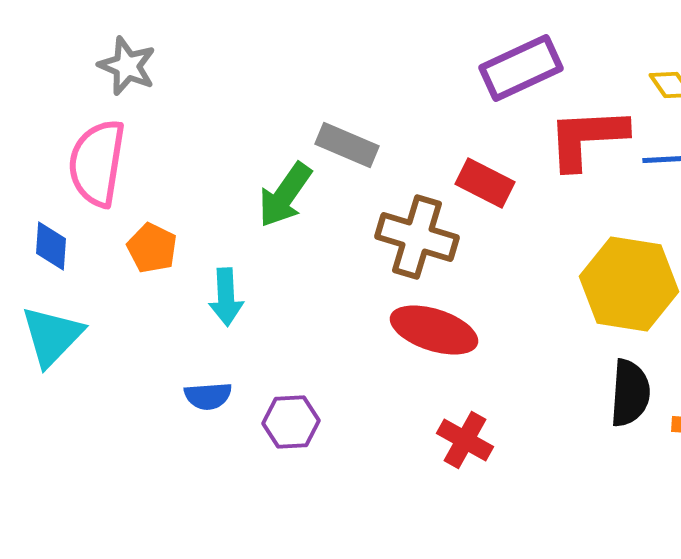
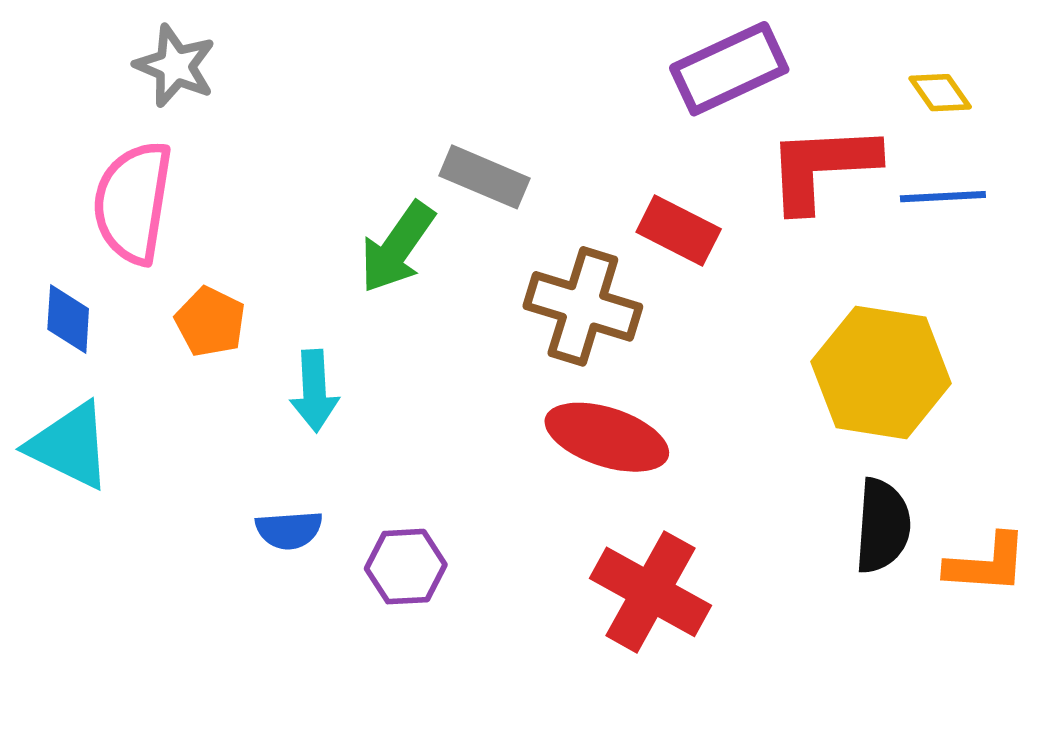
cyan triangle: (52, 336) -> (70, 446), turned -48
red cross: (465, 440) -> (650, 592), size x1.5

